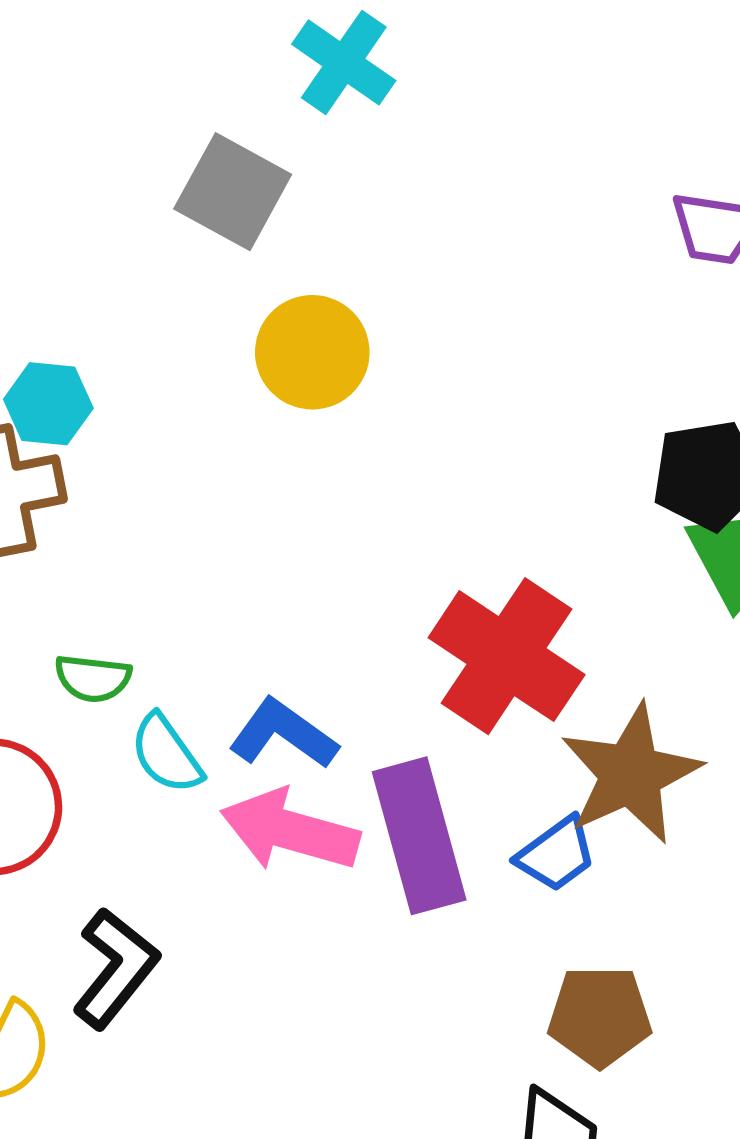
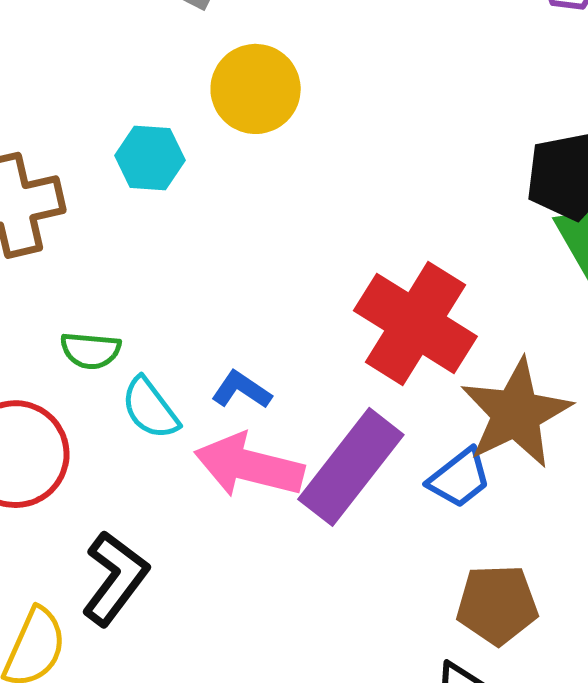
cyan hexagon: (48, 404) -> (150, 158), moved
blue L-shape: (283, 734) -> (242, 390), size x0.7
purple rectangle: (419, 836) -> (351, 467), turned 55

